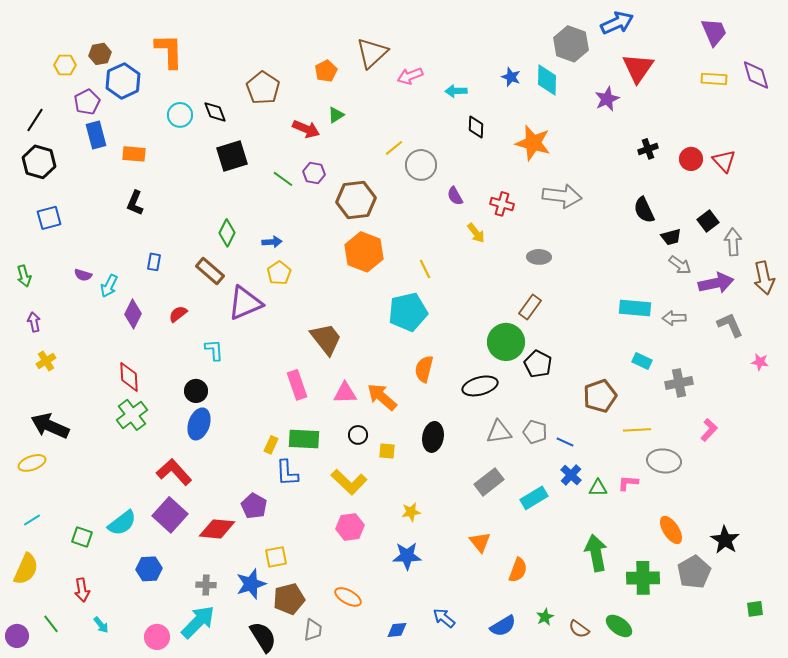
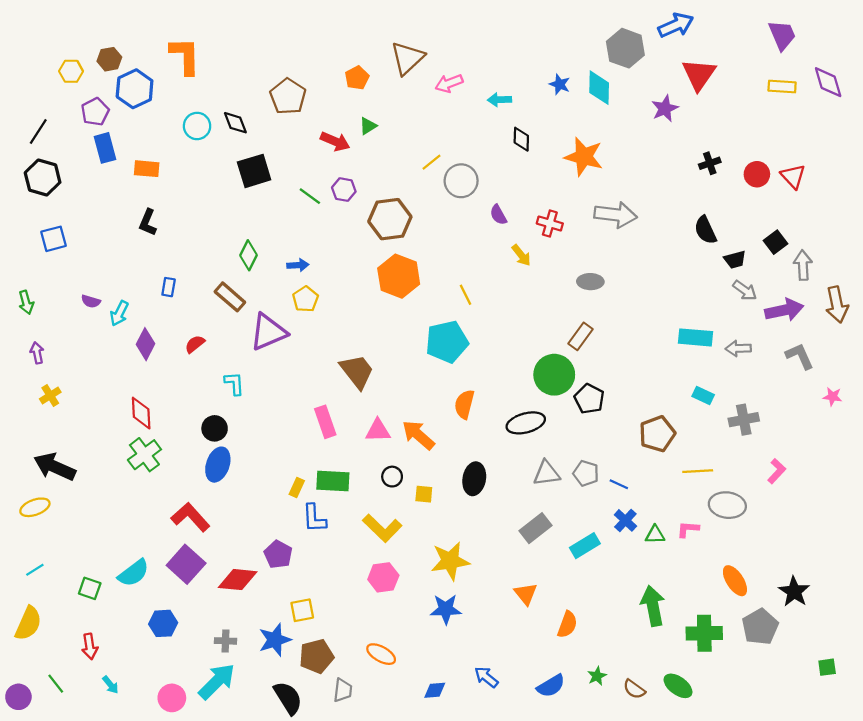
yellow star: (411, 512) -> (450, 561), size x1.8

